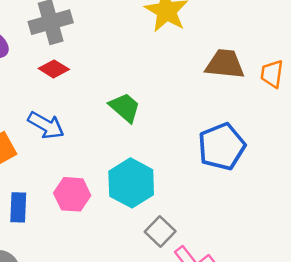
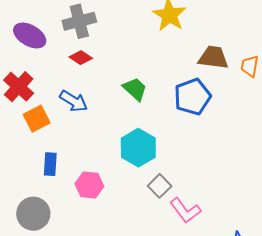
blue pentagon: (222, 147) -> (192, 97), moved
pink hexagon: (72, 194) -> (89, 185), moved

